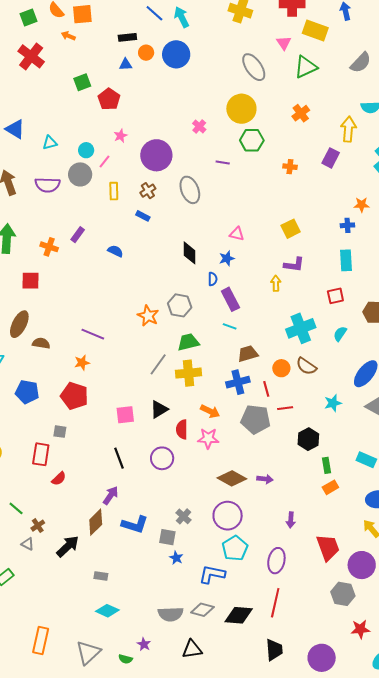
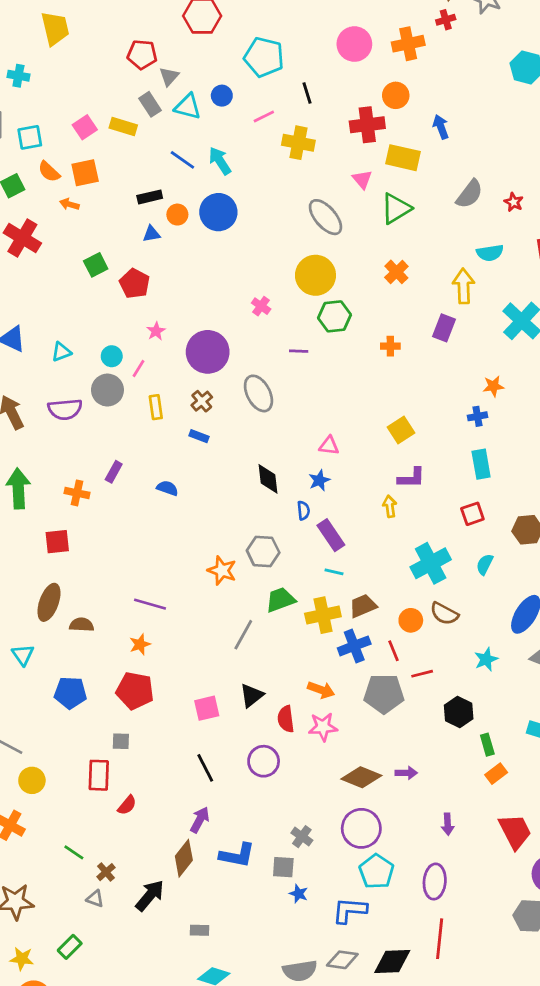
yellow cross: (189, 373) -> (323, 615), moved
red trapezoid: (328, 547) -> (515, 831), moved

